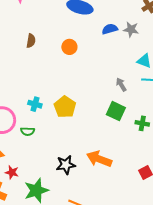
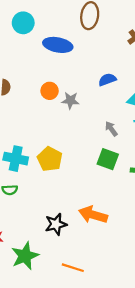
blue semicircle: (110, 29) -> (107, 80), moved
gray star: (131, 29) -> (70, 100), moved
cyan cross: (35, 104) -> (16, 159), size x1.5

